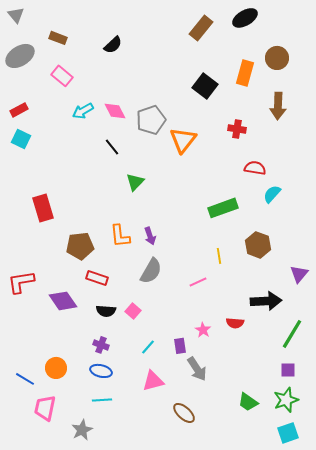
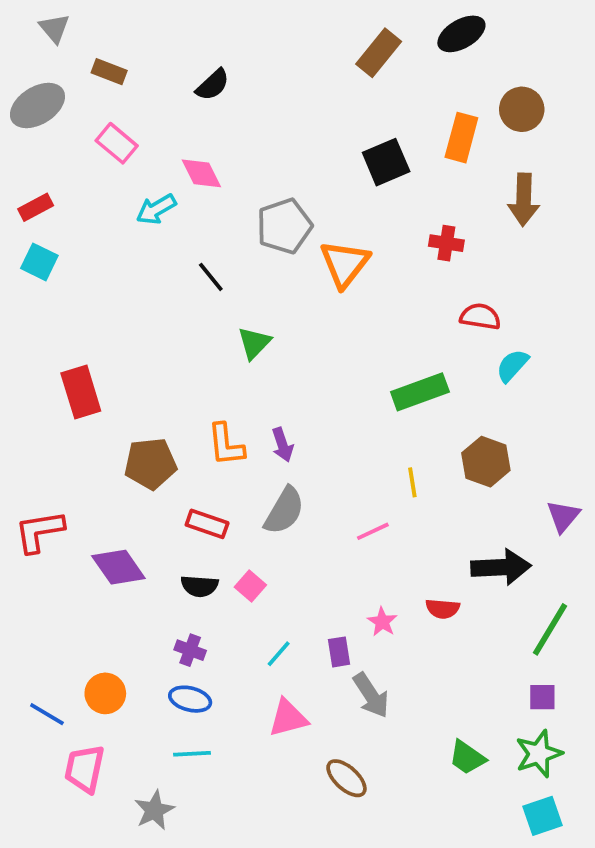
gray triangle: (16, 15) -> (54, 28), moved
black square: (205, 86) -> (386, 162), turned 30
pink diamond: (115, 111) -> (201, 173), moved
red rectangle: (97, 278) -> (207, 524), moved

